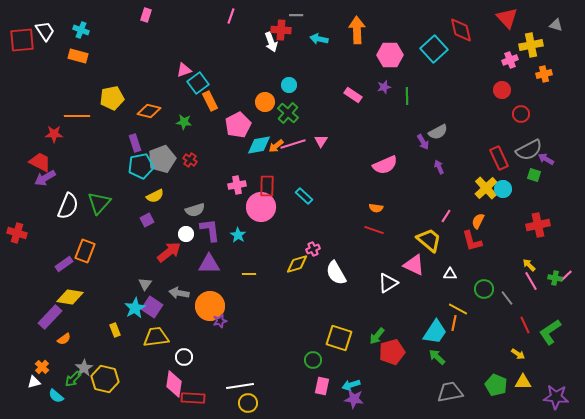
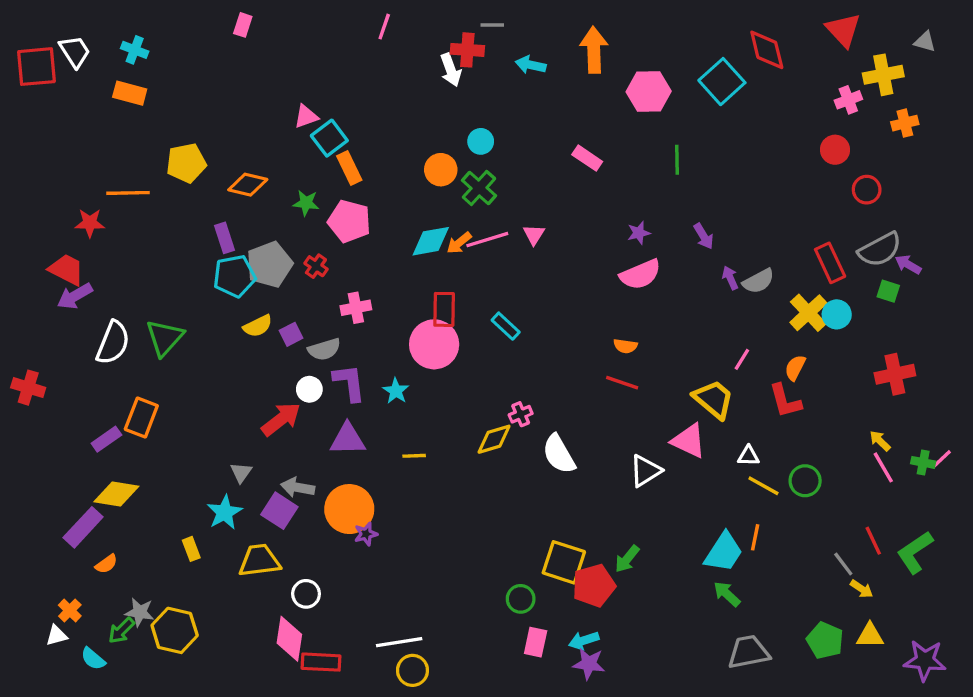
purple star: (384, 87) -> (639, 233), moved
pink pentagon: (238, 125) -> (349, 221), moved, turned -30
gray semicircle: (438, 132) -> (758, 281), moved
pink cross: (237, 185) -> (356, 308), moved
purple square: (147, 220) -> (291, 334), moved
gray line: (507, 298) -> (843, 564), moved
purple square: (152, 307) -> (279, 511), moved
yellow line: (458, 309) -> (763, 486), moved
red pentagon: (392, 352) -> (594, 586), moved
gray star: (84, 368) -> (140, 612), turned -30

